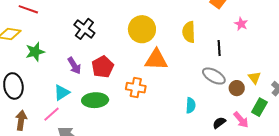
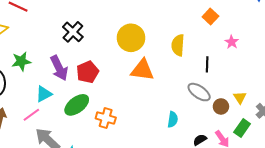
green star: (35, 52) -> (21, 61), moved
purple arrow: (74, 66) -> (59, 68), size x1.4
orange cross: (136, 88) -> (106, 118), moved
green ellipse: (95, 100) -> (77, 105), turned -40

